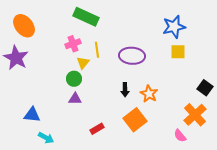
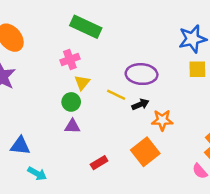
yellow line: (97, 50) -> (116, 95), moved, turned -56
black arrow: (125, 90) -> (140, 104), moved, turned -112
orange star: (149, 94) -> (162, 120), turned -30

